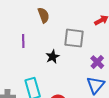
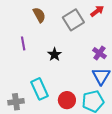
gray square: (74, 38) -> (73, 20), moved, turned -30

